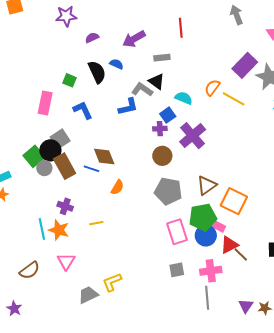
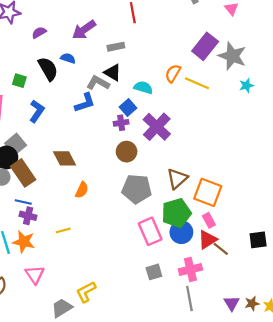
blue L-shape: (83, 110) -> (37, 111), turned 65
blue line: (91, 169) -> (23, 202), moved
pink rectangle: (218, 226) -> (209, 220), moved, turned 40

